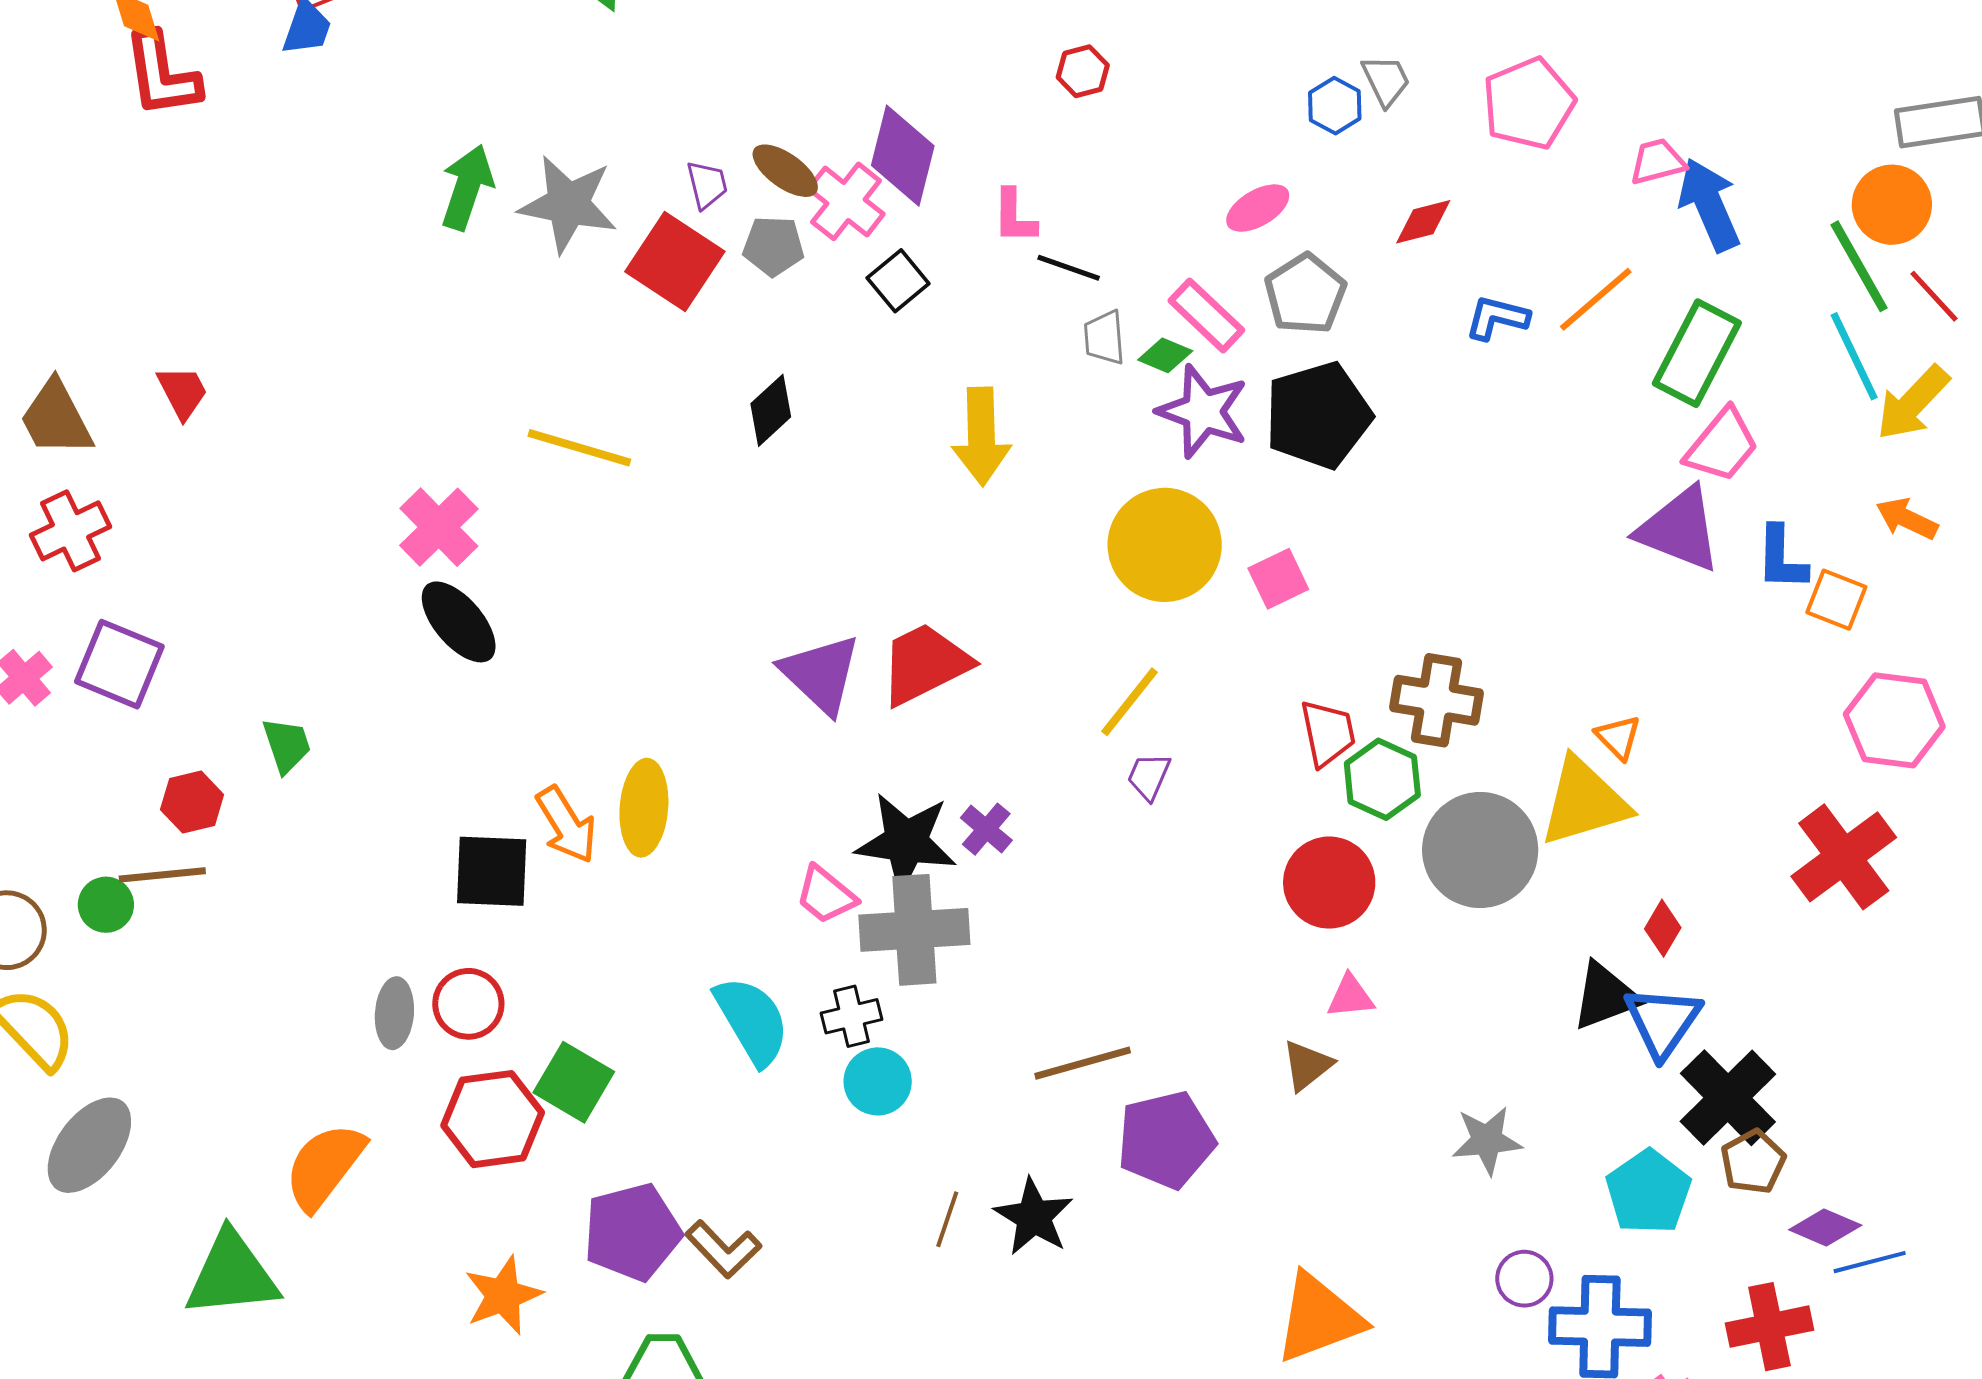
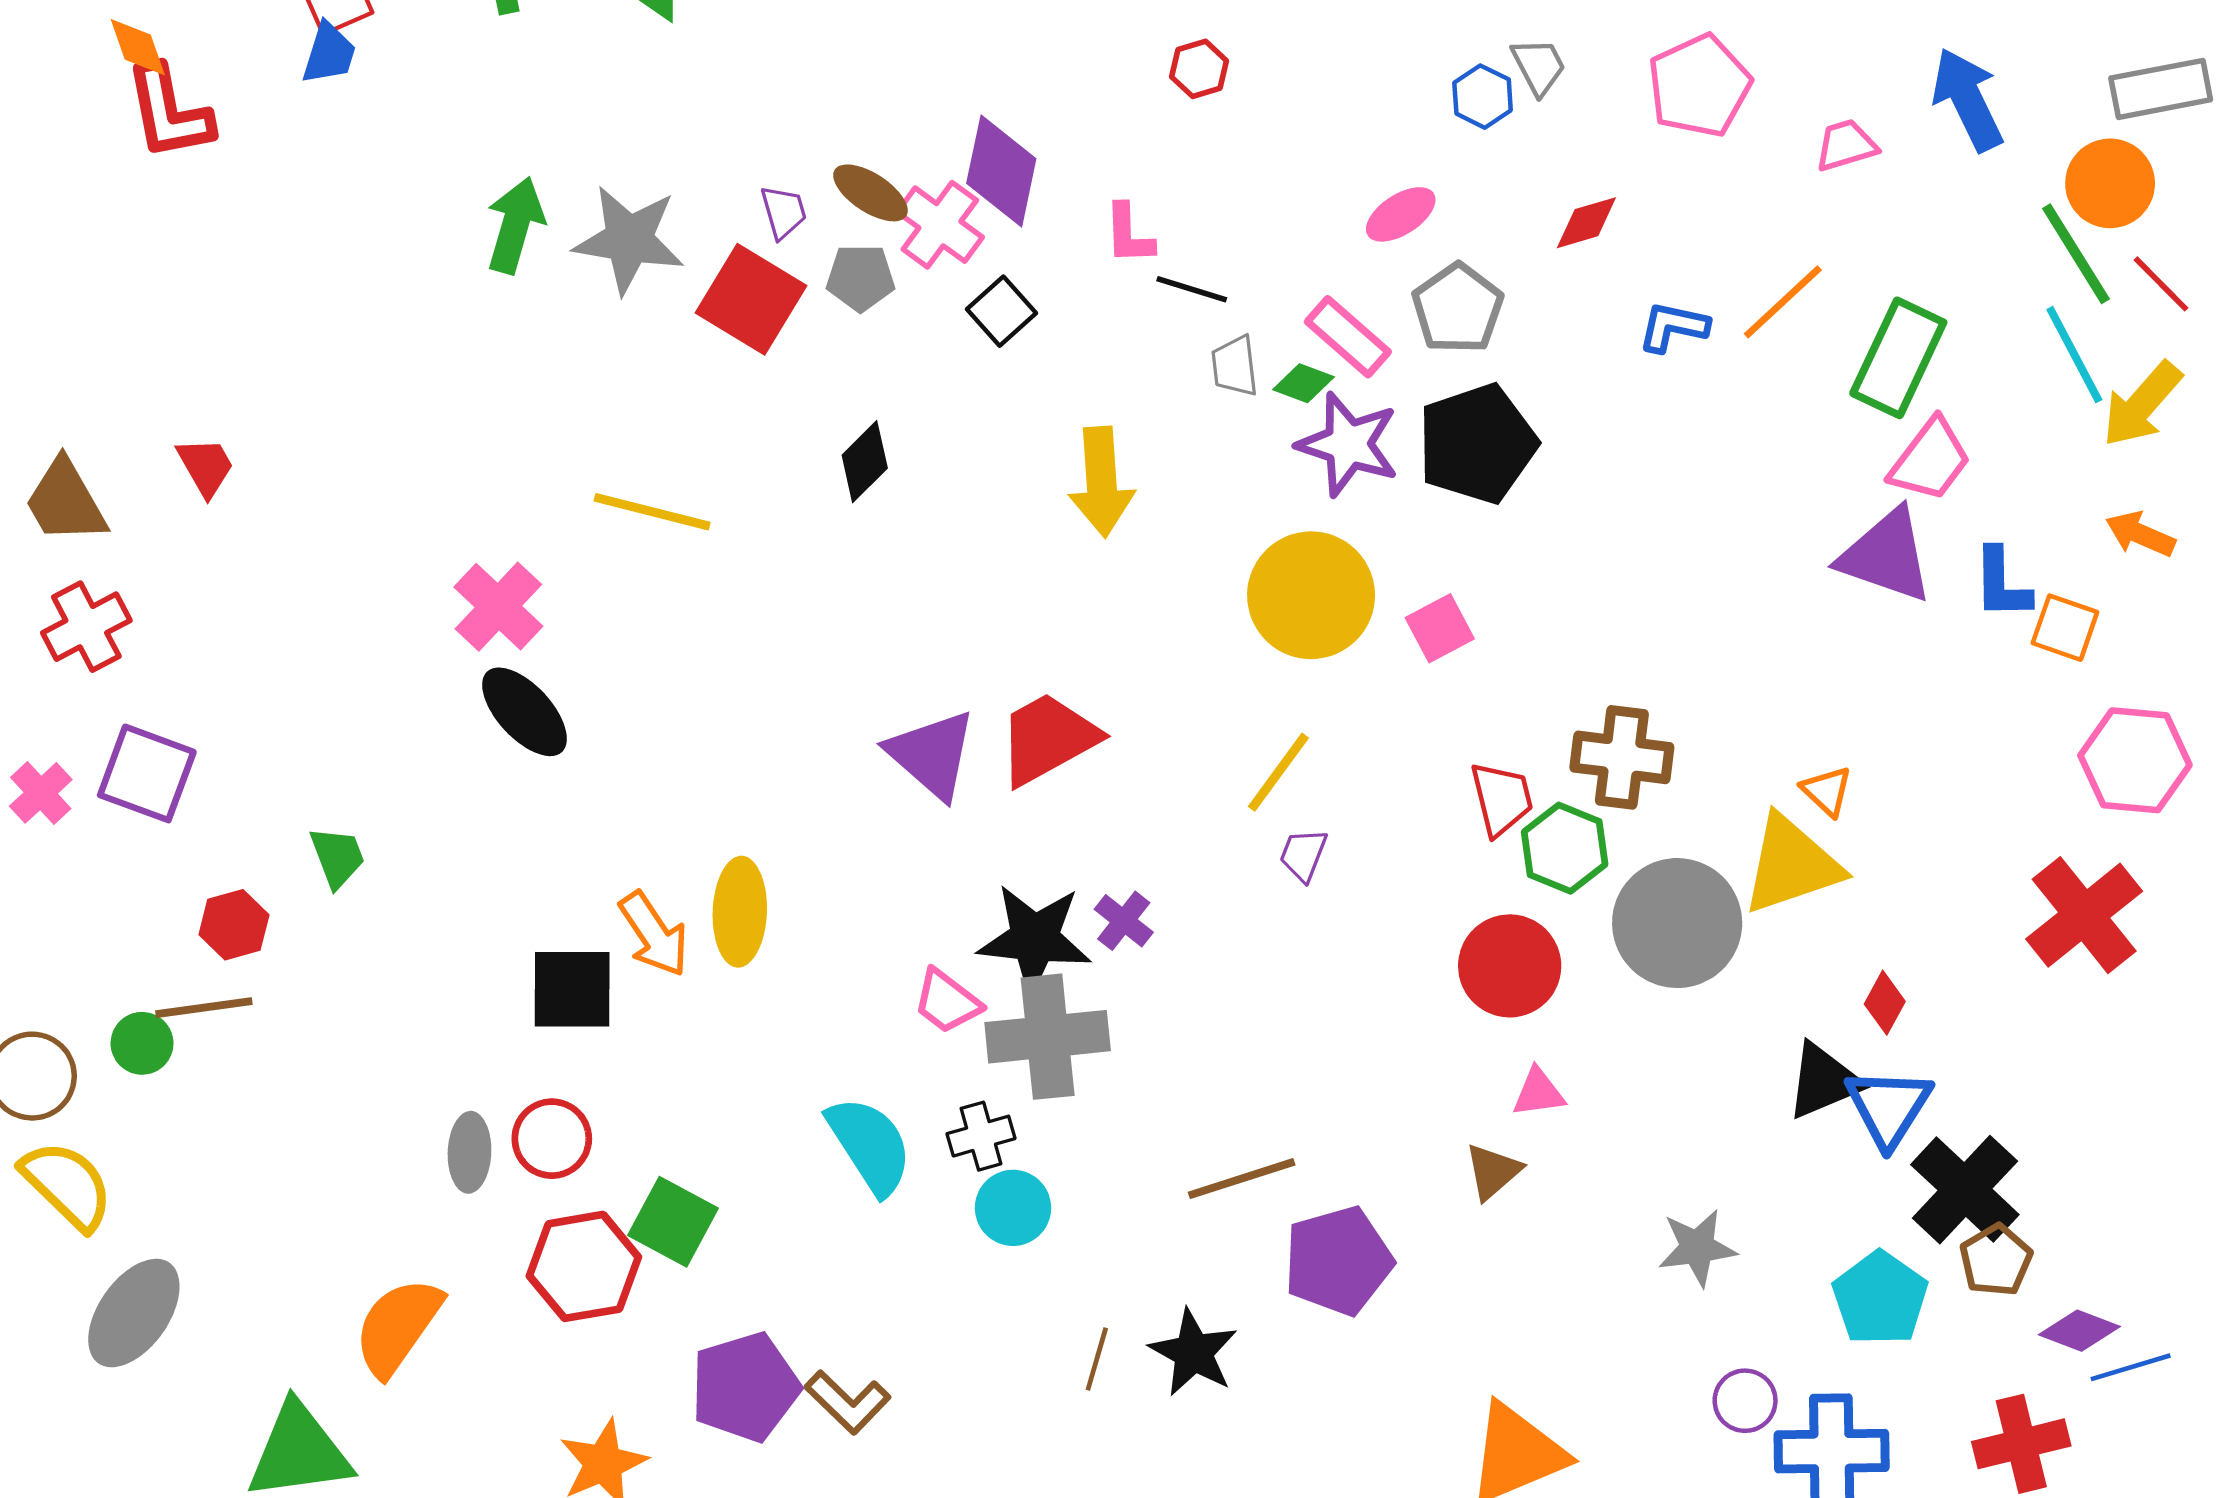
blue arrow: (1709, 205) -> (1968, 99), moved

